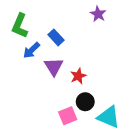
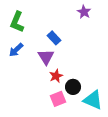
blue rectangle: (56, 37) -> (54, 38), moved
blue arrow: (31, 50) -> (16, 50), moved
red star: (78, 76) -> (56, 76), moved

